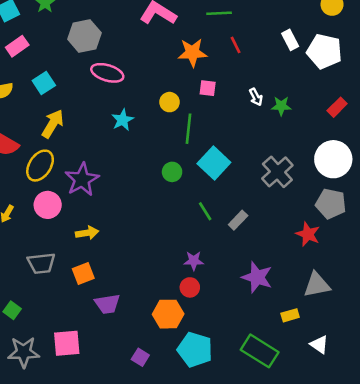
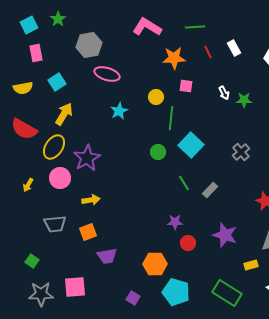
white rectangle: (290, 40) -> (234, 48), moved
pink rectangle: (17, 46) -> (36, 53), turned -66
gray cross: (277, 172) -> (241, 152), size x0.7
red circle: (190, 287) -> (188, 243), moved

